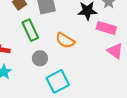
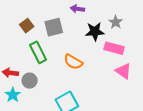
gray circle: (40, 58) -> (30, 81), moved

